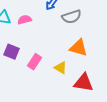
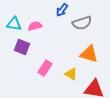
purple square: (12, 52) -> (22, 47), moved

